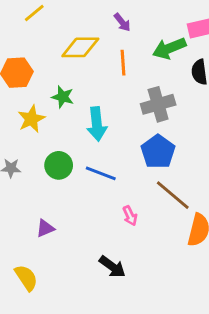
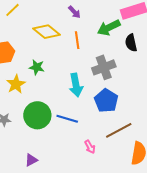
yellow diamond: (80, 47) -> (46, 32), turned 44
cyan arrow: (97, 124) -> (76, 85), moved
green circle: (59, 165) -> (37, 115), size x1.4
brown line: (173, 195) -> (119, 130), turned -64

